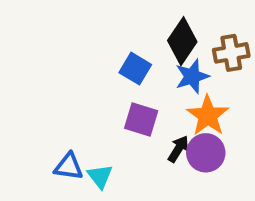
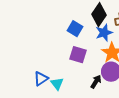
black arrow: (178, 149) -> (96, 82), moved
blue triangle: (69, 167) -> (41, 79), turned -42

